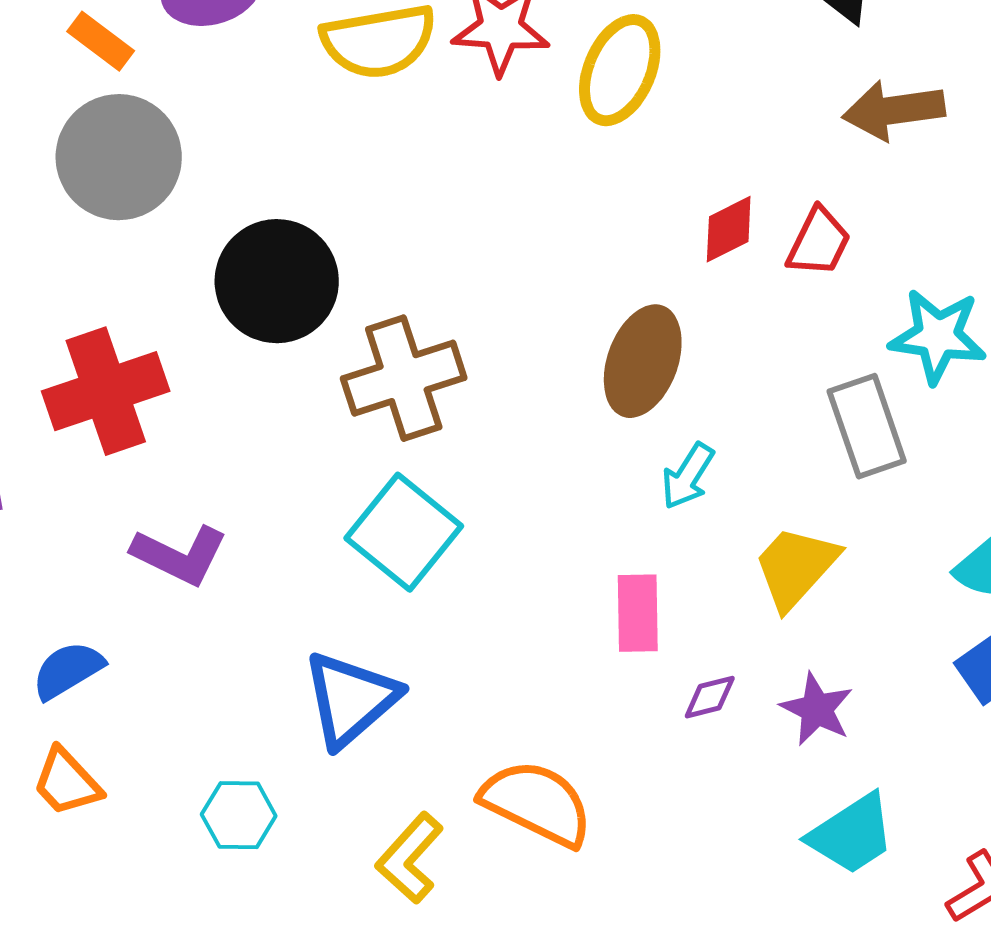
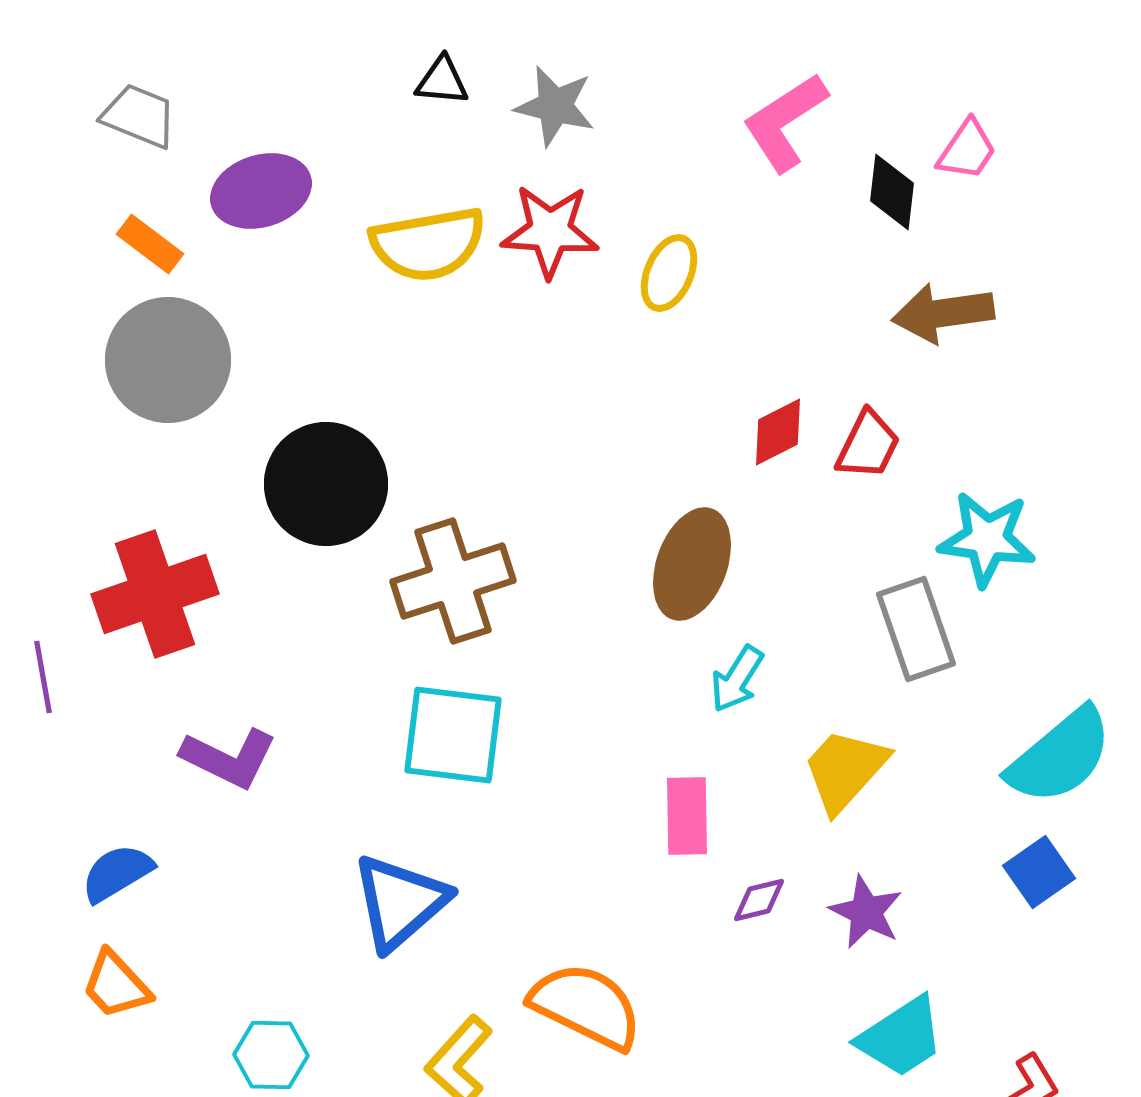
yellow ellipse: (620, 70) -> (669, 273), size x0.7
cyan square: (404, 532) -> (453, 735), turned -32
cyan hexagon: (239, 815) -> (271, 1055), moved

